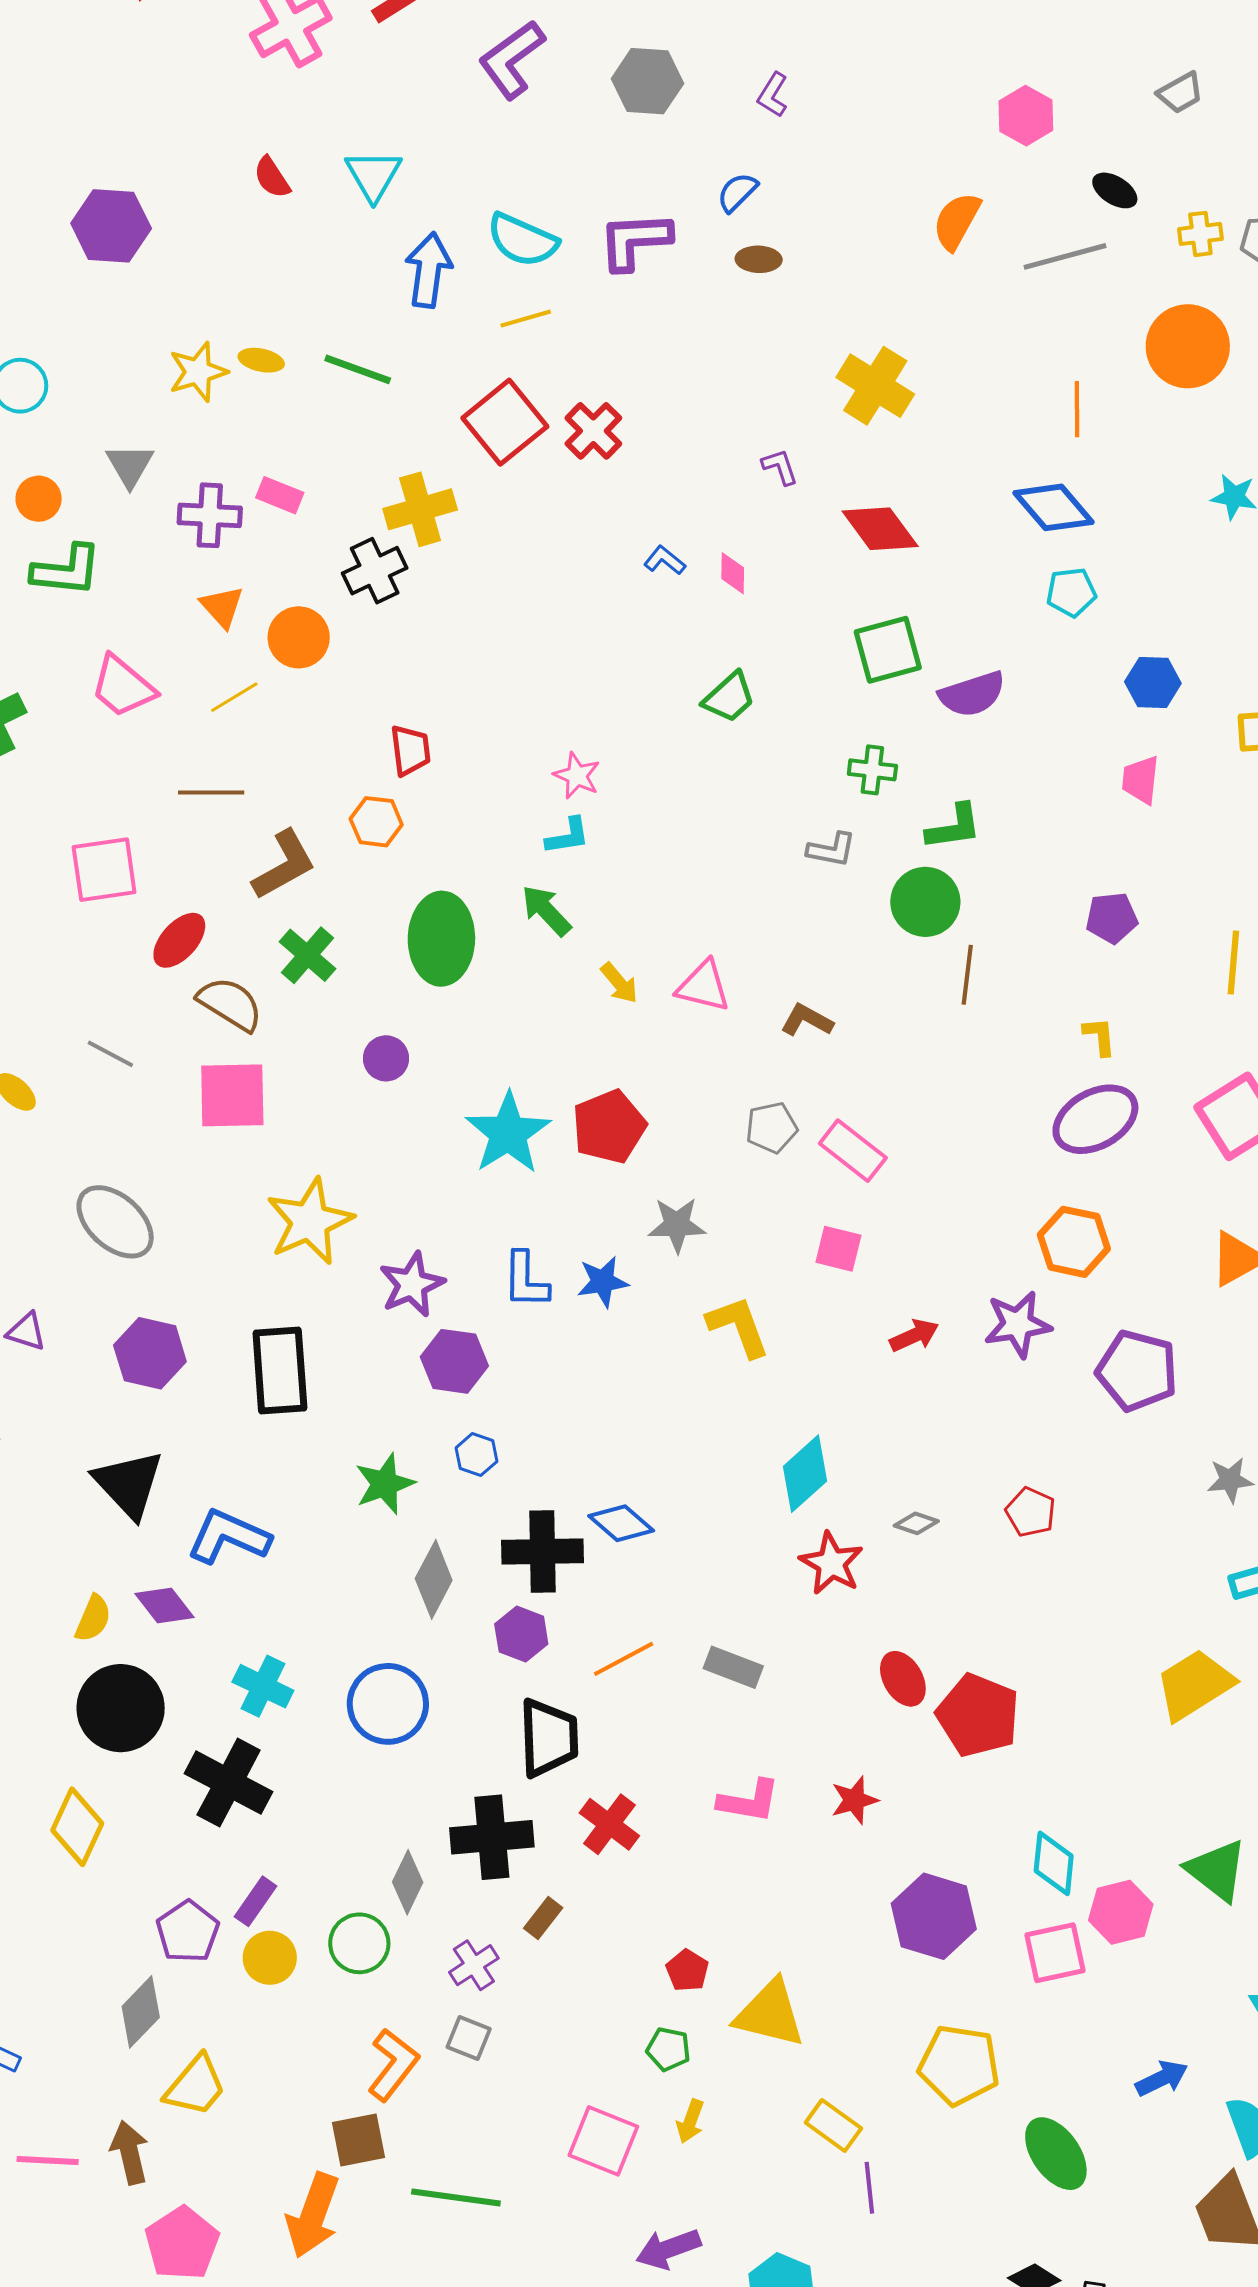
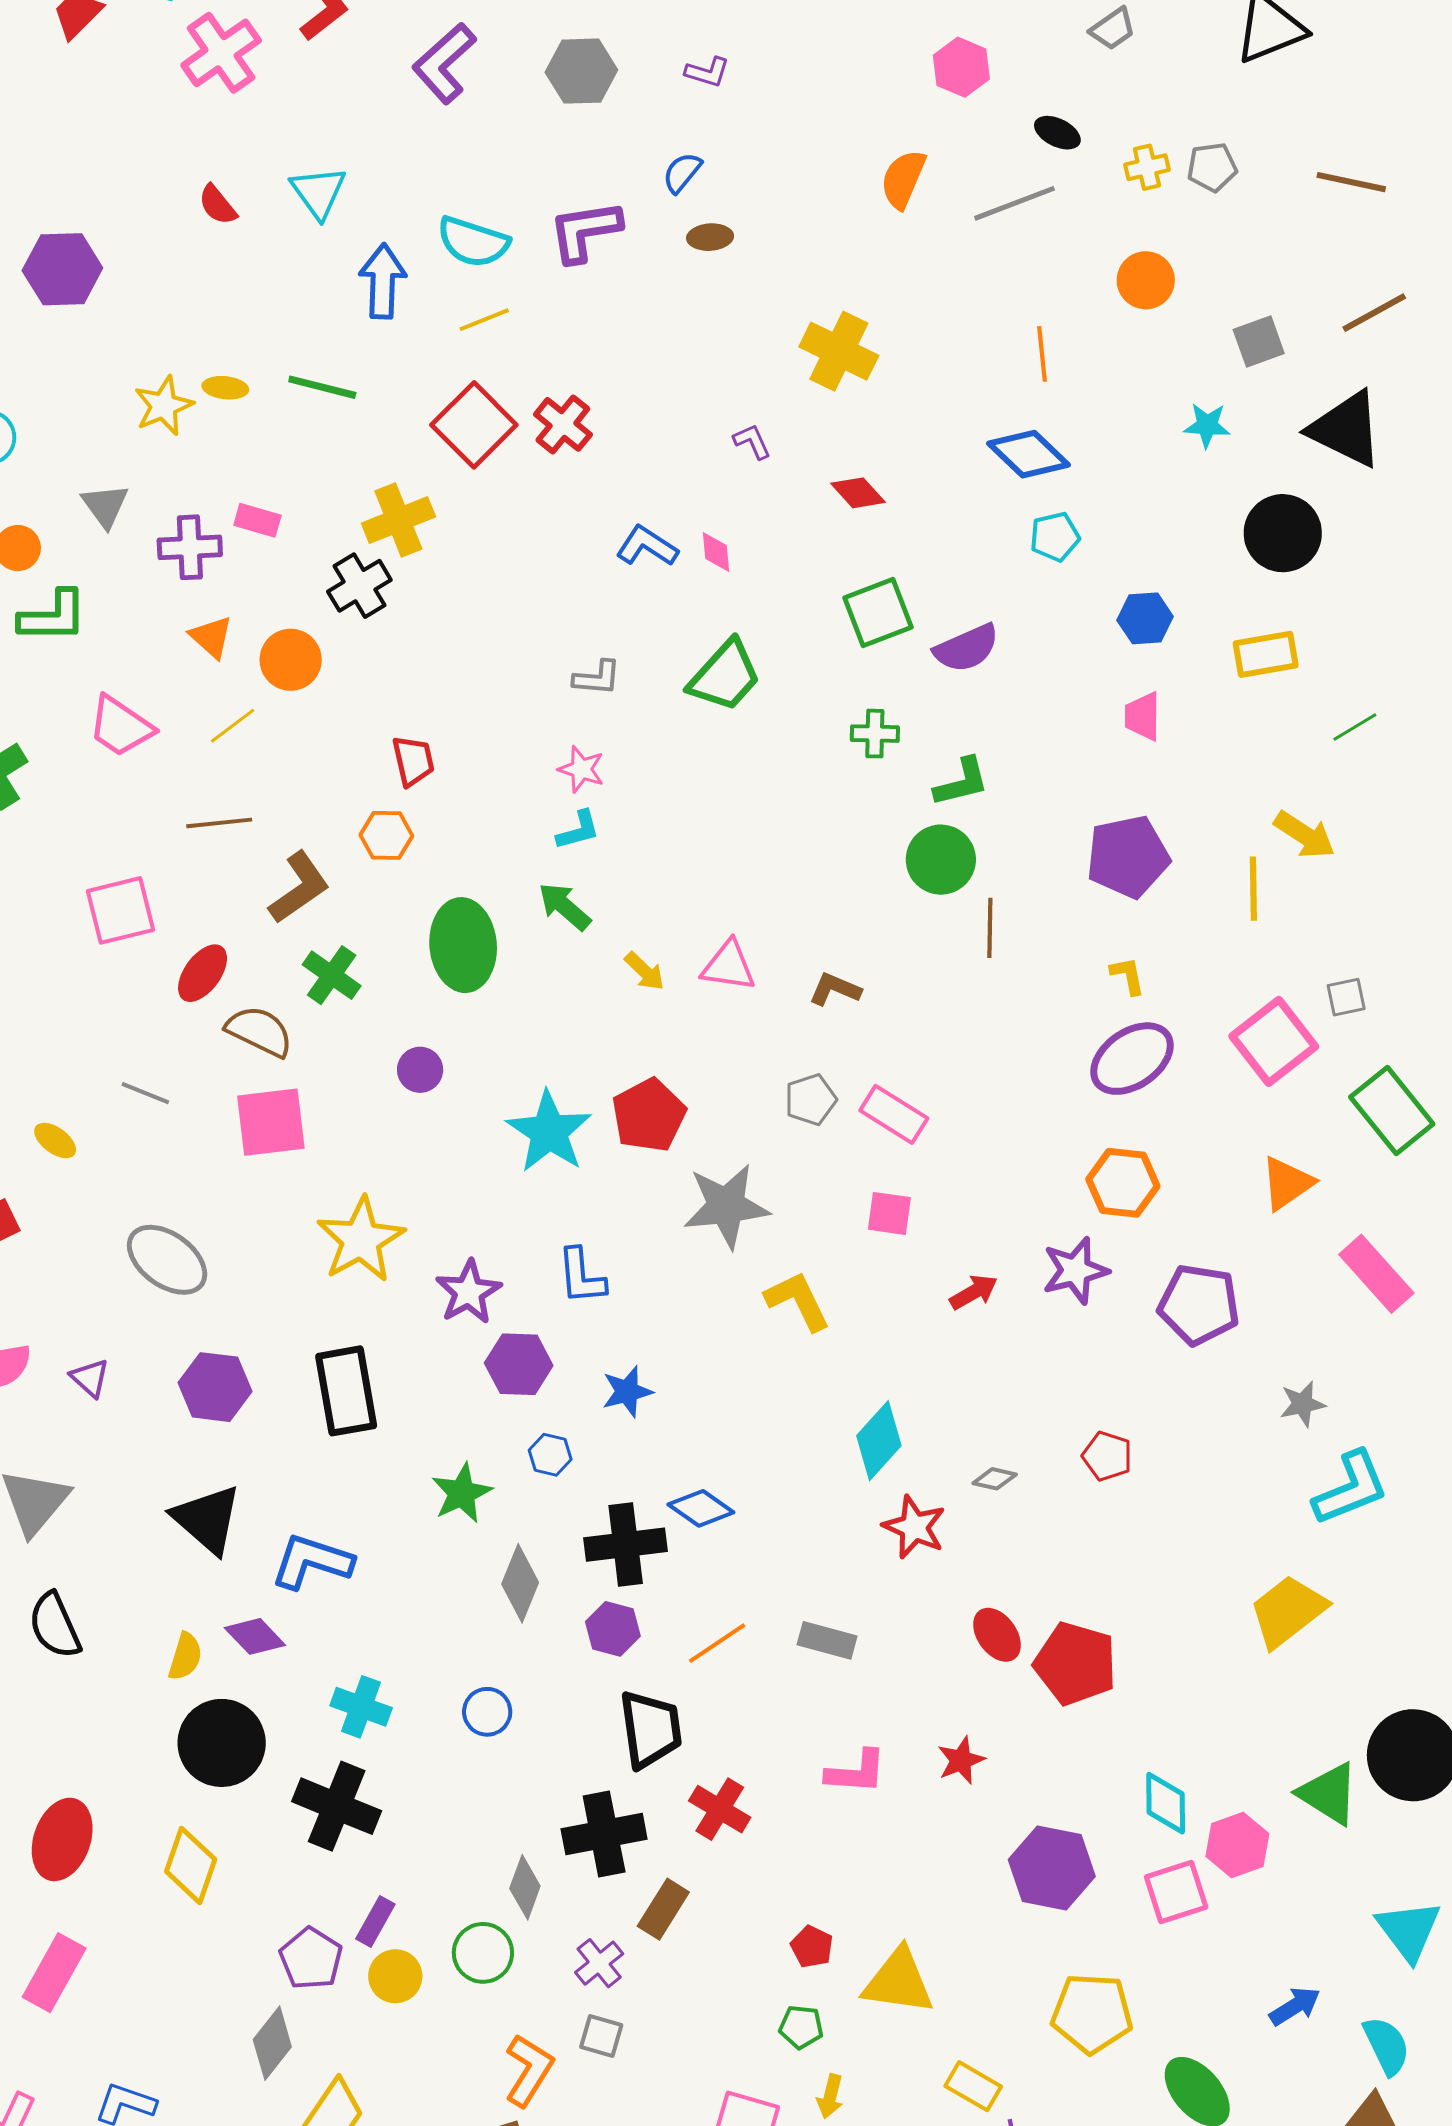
purple L-shape: (773, 95) -> (707, 72), turned -99
orange circle: (1188, 346) -> (1146, 280), size x0.7
red diamond: (880, 529) -> (858, 493), size x0.7
blue L-shape: (665, 560) -> (647, 546), size x1.5
green trapezoid: (729, 697) -> (725, 676), size x1.4
gray L-shape: (831, 850) -> (597, 678), moved
purple pentagon: (1112, 918) -> (1128, 857), size x1.6
gray star: (677, 1225) -> (726, 1206), size x1.5
blue star: (603, 1282) -> (627, 1392), moved
purple triangle: (26, 1332) -> (90, 1378), turned 30
blue circle: (388, 1704) -> (487, 1712), size x0.6
brown rectangle: (543, 1918) -> (663, 1909), size x1.4

